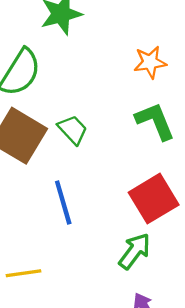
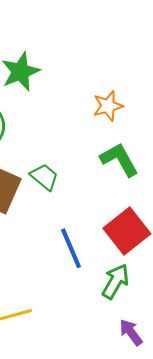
blue line: (63, 202) -> (71, 248), moved

